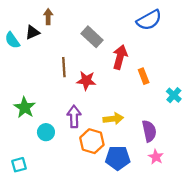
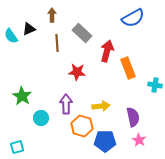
brown arrow: (48, 17) -> (52, 15), moved
brown line: (64, 67) -> (57, 43), moved
orange rectangle: (144, 76) -> (128, 68), size x1.5
cyan cross: (174, 95) -> (155, 85), turned -32

